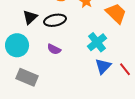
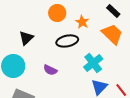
black ellipse: (55, 20) -> (67, 41), moved

